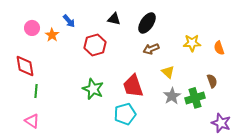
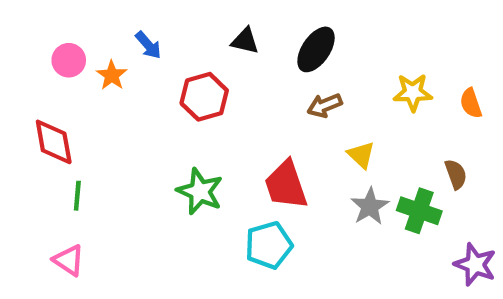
green cross: (195, 98) -> (419, 211), turned 36

